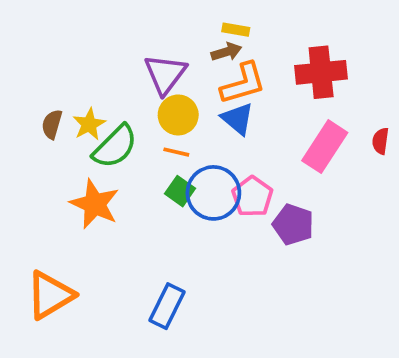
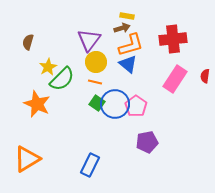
brown semicircle: (52, 124) -> (28, 42), moved
orange star: (95, 204) -> (37, 104), moved
purple pentagon: (293, 224) -> (147, 142), moved, turned -30

